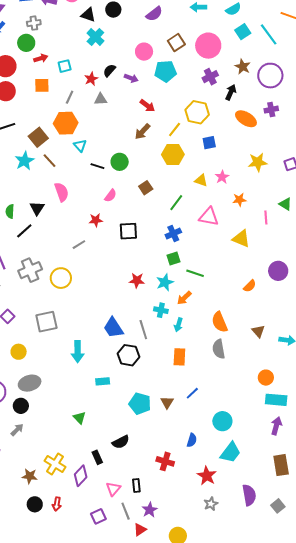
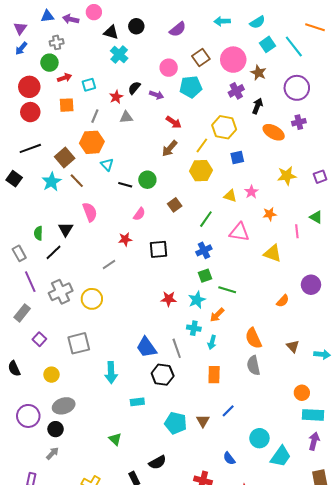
brown star: (243, 67) -> (258, 73), moved
blue semicircle: (192, 440) -> (229, 458), turned 128
cyan trapezoid: (230, 452) -> (281, 456), moved

